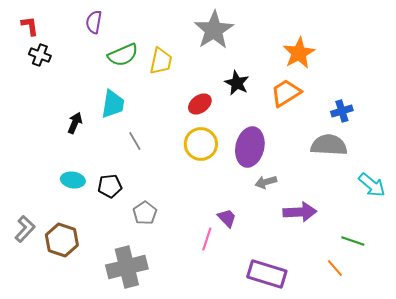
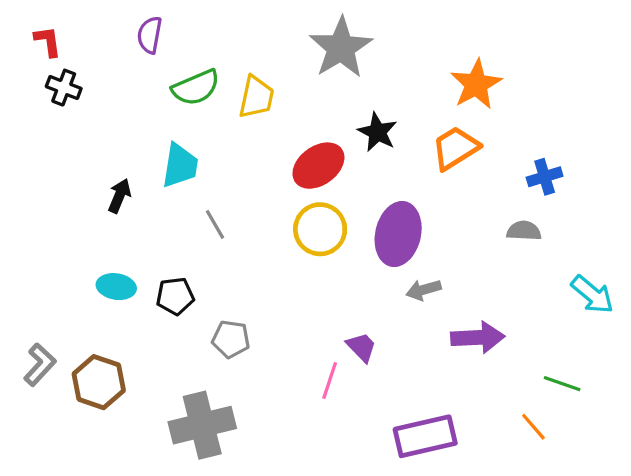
red ellipse: (200, 104) -> (318, 166), size x1.4
gray semicircle: (329, 145) -> (524, 231), size x0.6
gray pentagon: (145, 213) -> (231, 339), turned -30
purple rectangle: (267, 274) -> (425, 436), turned -30

